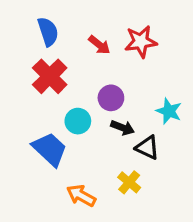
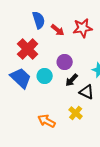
blue semicircle: (48, 32) -> (39, 20), moved
black arrow: (123, 128) -> (72, 80), turned 112
blue trapezoid: (50, 149) -> (21, 78), moved

